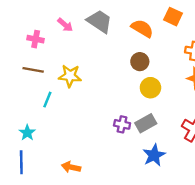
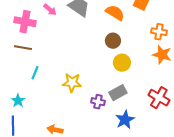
pink cross: (36, 39) -> (25, 22), size x1.5
yellow star: (70, 76) -> (72, 83), moved
purple cross: (122, 124) -> (98, 102), moved

